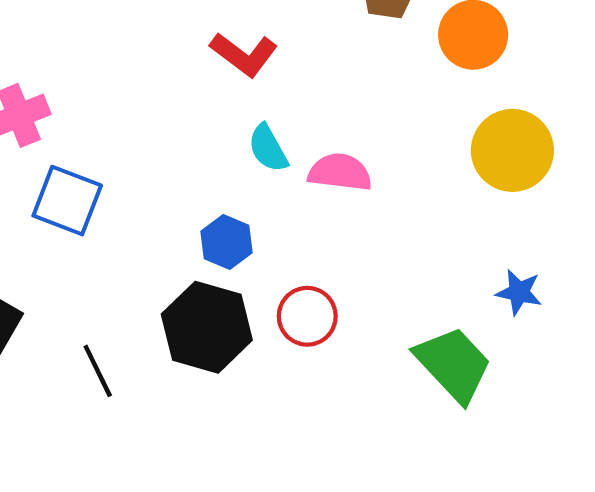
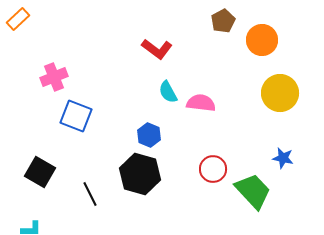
red circle: (307, 316) -> (213, 169), moved

